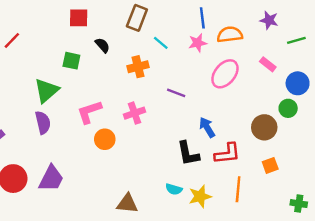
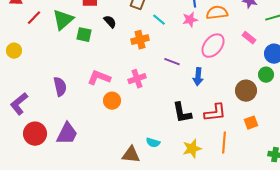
green triangle: (46, 90) -> (63, 20), moved
pink L-shape: (89, 112) -> (99, 78), turned 40
blue arrow: (207, 127) -> (198, 77), moved, turned -144
cyan semicircle: (174, 189) -> (153, 143), moved

